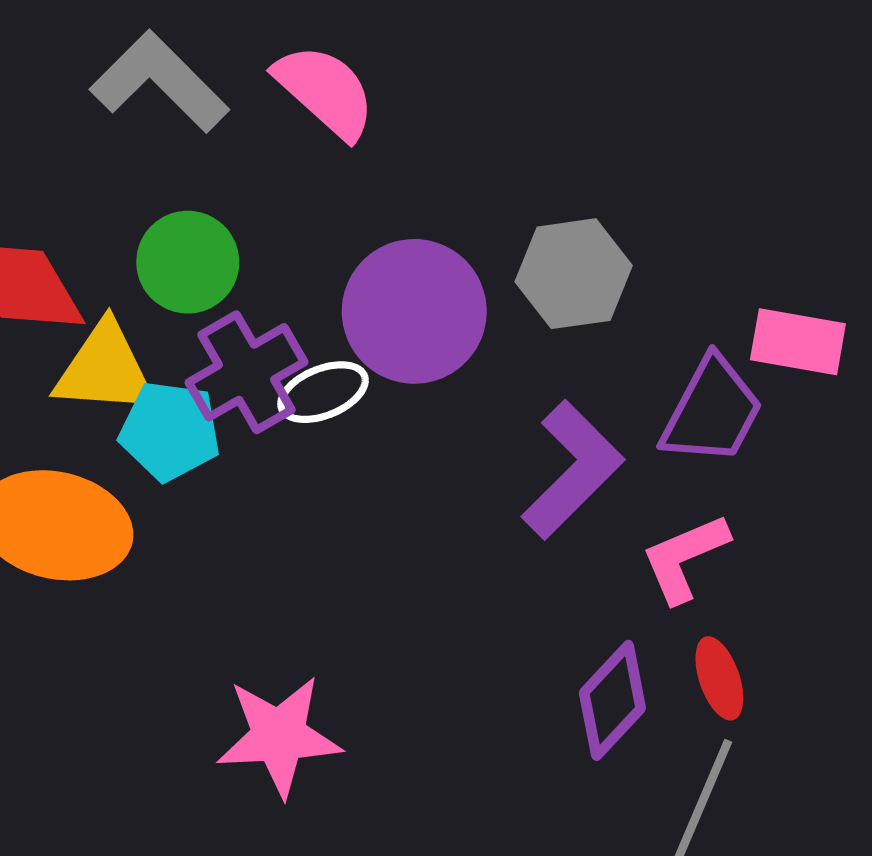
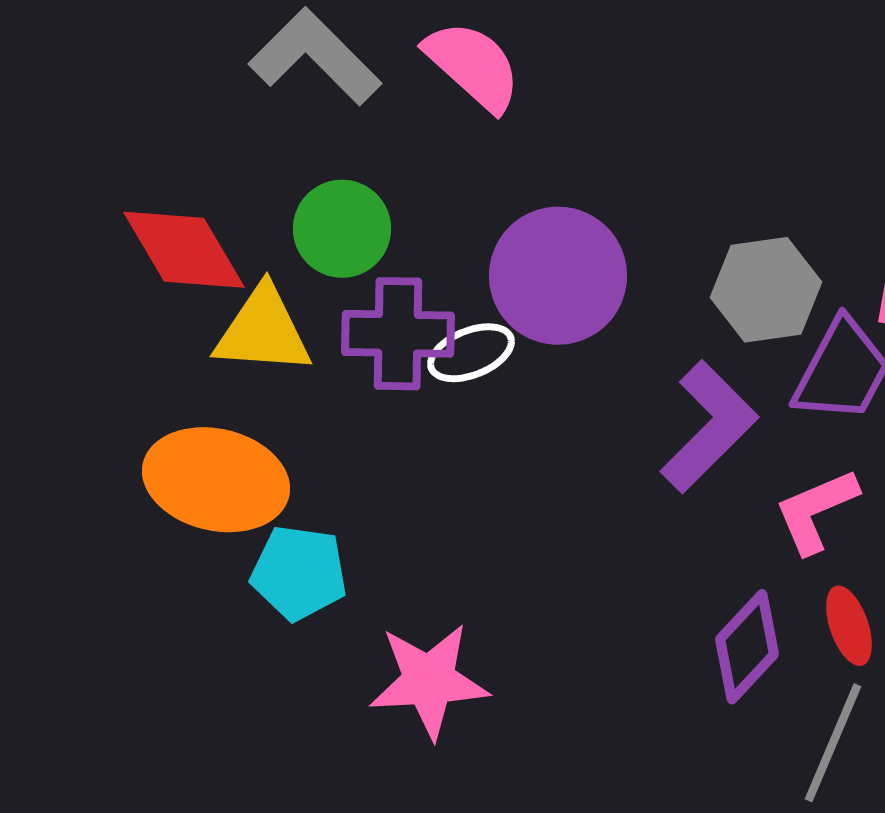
gray hexagon: (574, 274) -> (766, 290), moved
purple cross: (246, 372) -> (398, 334), turned 31
cyan pentagon: (170, 431) -> (299, 573), moved

